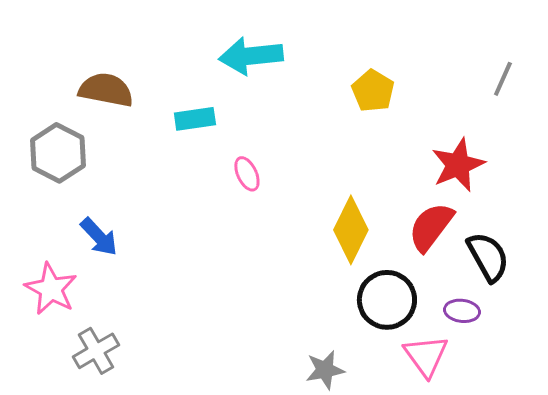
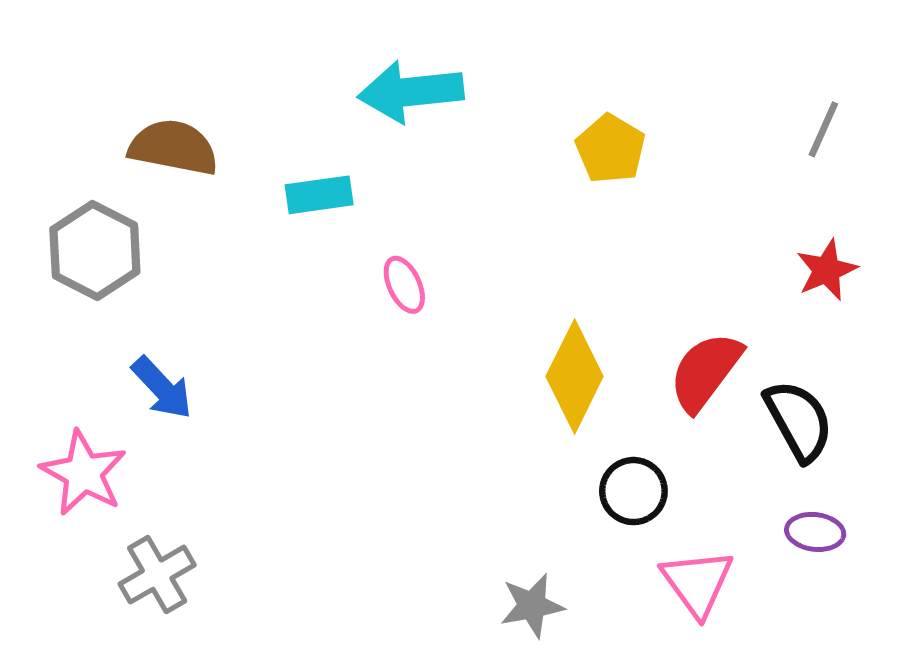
red star: (458, 165) -> (827, 270), moved, size x0.7
black circle: (387, 300) -> (633, 491), size x0.7
purple ellipse: (462, 311) -> (815, 532), moved

